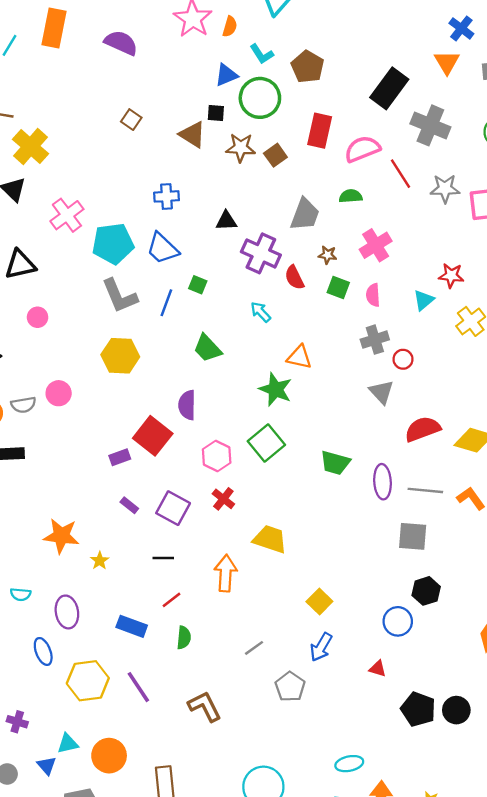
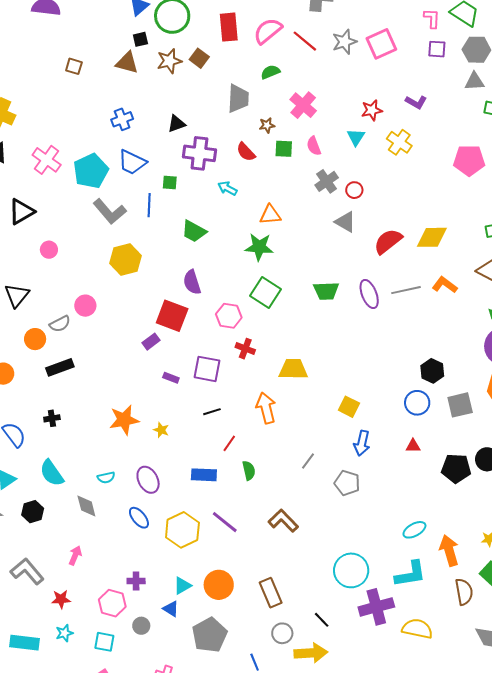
purple cross: (261, 253) -> (199, 153), moved
gray square: (413, 536) -> (460, 405), moved

